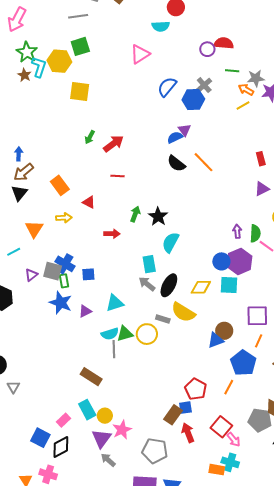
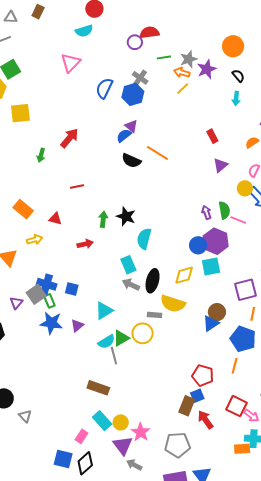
red arrow: (113, 144) -> (69, 138), moved
gray square: (53, 271) -> (36, 294), turned -36
blue square: (88, 274) -> (72, 289), turned 32

